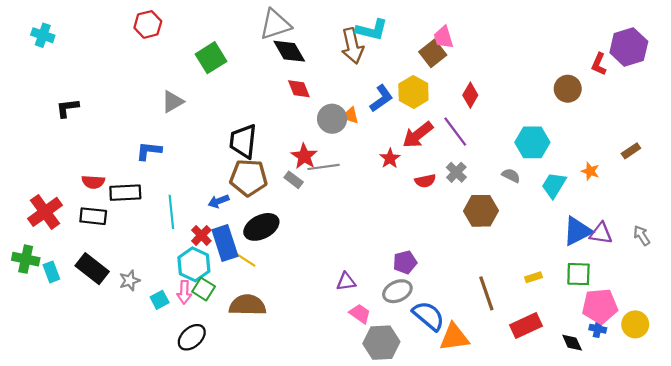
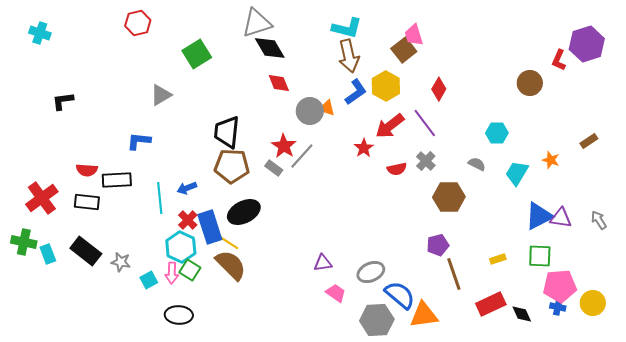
brown arrow: (352, 46) -> (349, 56), moved
cyan hexagon: (532, 142) -> (497, 133), size x0.7
gray line: (324, 167) -> (302, 156), turned -40
blue arrow: (219, 201) -> (187, 188), moved
purple pentagon: (405, 262) -> (438, 245), moved
gray star: (130, 280) -> (121, 262), turned 30
brown semicircle: (247, 305) -> (231, 265), moved, turned 44
black ellipse: (192, 337) -> (179, 315), turned 44
gray hexagon: (381, 343) -> (377, 320), moved
black diamond: (572, 343) -> (522, 314), moved

